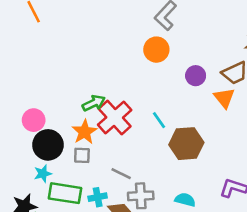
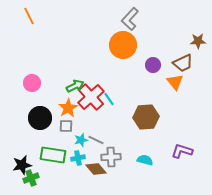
orange circle: (156, 50) -> (123, 45), size x1.4
pink circle: (34, 120) -> (32, 83), moved
cyan line: (159, 120) -> (109, 99), moved
cyan star: (43, 174) -> (81, 140), moved

